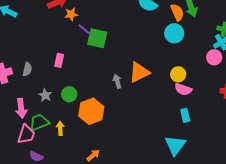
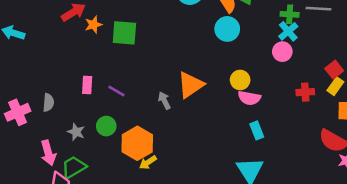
purple line: (84, 29) -> (116, 91), moved
green square: (97, 38) -> (124, 33), moved
yellow arrow: (60, 128) -> (148, 162), moved, turned -112

